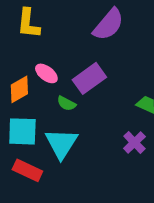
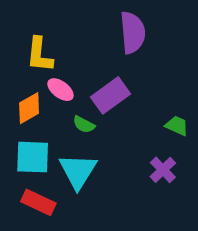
yellow L-shape: (28, 23) -> (40, 55), moved
purple semicircle: (108, 24) -> (133, 33), turned -45

